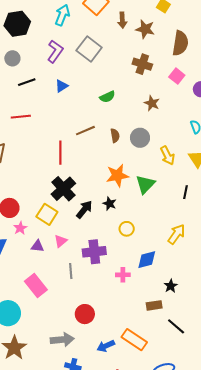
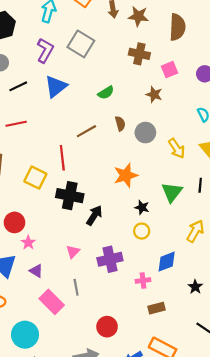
pink square: (177, 76) -> (170, 70), moved, turned 35
blue triangle: (62, 86) -> (56, 86), size x1.6
brown semicircle: (115, 136) -> (120, 124), moved
green triangle: (145, 184) -> (172, 192), moved
black cross: (63, 189) -> (70, 196), turned -30
black star: (110, 204) -> (142, 207), moved
yellow square: (47, 214) -> (35, 178), moved
purple triangle: (37, 246) -> (36, 271), moved, turned 32
gray line: (71, 271) -> (76, 287), moved
brown rectangle: (154, 305) -> (156, 308), moved

